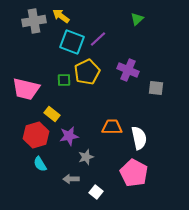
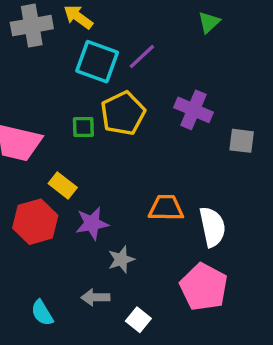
cyan semicircle: (40, 164) -> (42, 313), moved

